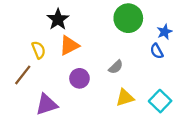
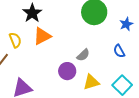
blue semicircle: (157, 51) -> (119, 51), moved
purple circle: (79, 78) -> (67, 71), moved

